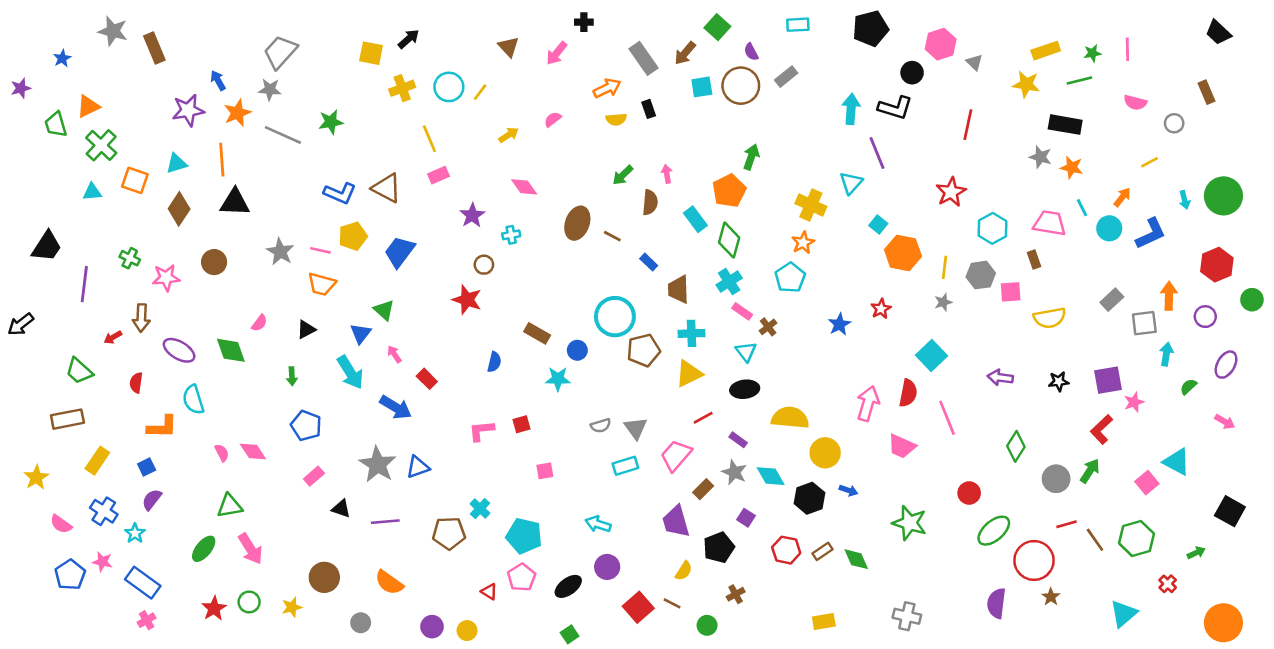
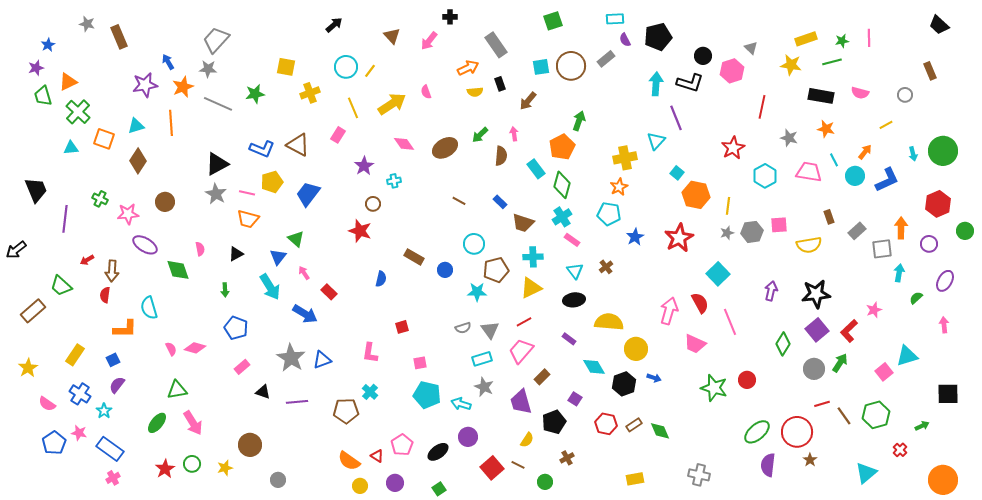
green square: (717, 27) -> (553, 21), turned 30
black pentagon: (871, 29) -> (658, 37), moved
gray star: (113, 31) -> (87, 24), size x0.7
black arrow: (409, 39) -> (334, 25), moved
pink hexagon: (941, 44) -> (732, 71), moved
purple semicircle: (751, 52) -> (625, 40), moved
yellow square: (371, 53) -> (286, 67), moved
brown arrow: (685, 53) -> (528, 101), moved
purple star: (21, 88) -> (36, 68), moved
yellow cross: (402, 88) -> (310, 93), moved
pink semicircle: (1135, 102) -> (860, 93), moved
pink semicircle: (553, 119) -> (426, 92), turned -72
red line: (968, 125) -> (762, 107), moved
yellow arrow: (509, 135) -> (392, 104), size x1.8
yellow line: (429, 139) -> (353, 108), moved
gray star: (1040, 157) -> (789, 138), moved
pink rectangle: (438, 175) -> (338, 135), turned -35
black triangle: (235, 202) -> (217, 164), moved, turned -30
yellow cross: (811, 205) -> (625, 158), turned -35
brown ellipse: (577, 223) -> (445, 148), moved, turned 40
brown line: (612, 236) -> (459, 201), moved
black trapezoid: (47, 247) -> (36, 190), turned -56
brown rectangle: (1034, 259) -> (829, 217), moved
gray hexagon: (981, 275) -> (752, 232), moved
cyan pentagon: (790, 278) -> (609, 214), turned -30
brown trapezoid: (679, 289) -> (523, 223), turned -70
red star: (881, 309) -> (679, 238), size x1.8
cyan circle: (615, 317) -> (474, 244), size x0.7
brown arrow: (141, 318) -> (112, 271), moved
pink semicircle: (259, 323) -> (200, 249), turned -48
blue star: (839, 324) -> (635, 237), moved
brown cross: (768, 327) -> (606, 267), moved
purple ellipse: (179, 350) -> (145, 245), moved
purple arrow: (1000, 378) -> (771, 291), turned 96
cyan star: (558, 379) -> (477, 292), moved
purple square: (1108, 380) -> (817, 330), moved, turned -30
black star: (1059, 381) -> (816, 294), size x1.8
red semicircle: (908, 393) -> (700, 303), turned -40
red line: (703, 418) -> (524, 322), moved
brown rectangle: (67, 419) -> (33, 311), moved, turned -30
pink arrow: (1225, 422) -> (944, 325), turned -126
pink L-shape: (481, 431) -> (370, 353), moved, turned -75
pink diamond: (253, 451) -> (195, 348), turned -40
cyan triangle: (1177, 462) -> (907, 356), turned -45
gray star: (734, 472) -> (484, 387), moved
black square: (1230, 511) -> (948, 394), turned -30
green star: (909, 523) -> (714, 388), moved
green ellipse: (994, 531) -> (757, 432), moved
cyan pentagon: (524, 536) -> (427, 395), moved
orange semicircle: (389, 583) -> (349, 461), moved
purple circle: (432, 627) -> (395, 483), moved

